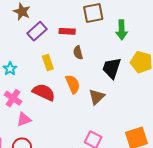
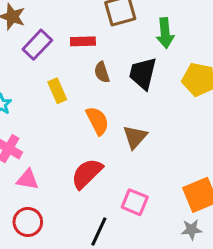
black trapezoid: (112, 68) -> (143, 73), moved
red semicircle: (44, 92) -> (87, 174), moved, turned -65
pink triangle: (24, 119) -> (27, 179), turned 35

